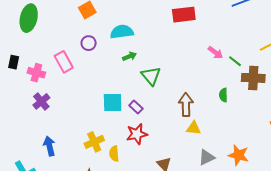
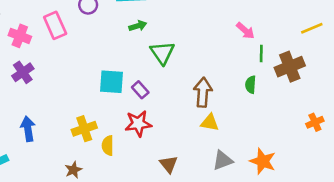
green line: (235, 61) -> (261, 53), moved, turned 48
brown cross: (253, 78) -> (290, 67), turned -30

